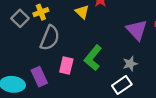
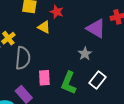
green L-shape: (93, 58) -> (69, 83), moved
gray star: (130, 64) -> (85, 54), moved

